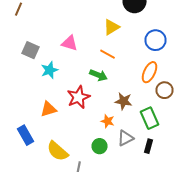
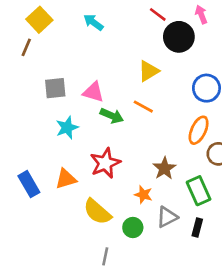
gray square: (30, 50) -> (55, 88), moved, turned -30
green arrow: (98, 75) -> (112, 116), moved
brown star: (124, 101) -> (164, 168), turned 30
blue rectangle: (26, 135) -> (29, 184), moved
yellow semicircle: (58, 151) -> (97, 212), moved

